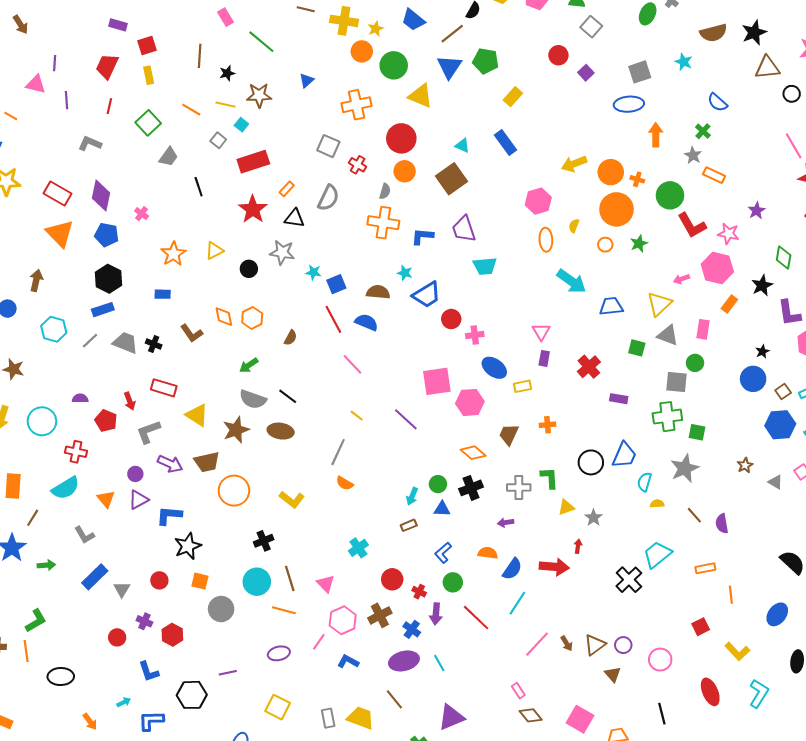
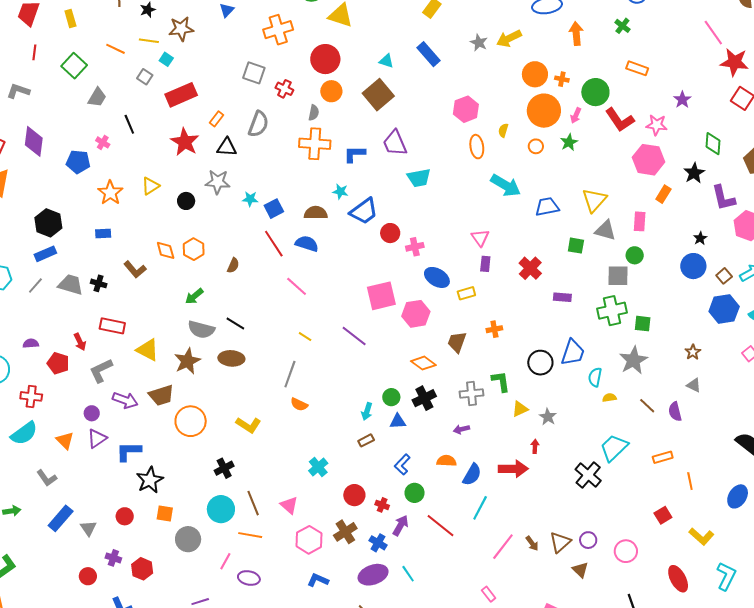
gray star: (693, 155) -> (479, 43), moved
yellow arrow: (574, 164) -> (509, 38), moved
pink cross: (142, 214) -> (103, 142), moved
blue pentagon: (107, 235) -> (78, 162), moved
pink arrow: (681, 279) -> (576, 115), moved, turned -42
gray triangle: (775, 482) -> (694, 385), moved
purple arrow: (436, 614) -> (401, 525), turned -150
pink line: (319, 642) -> (225, 561), moved
purple ellipse: (279, 653) -> (249, 578), turned 30

